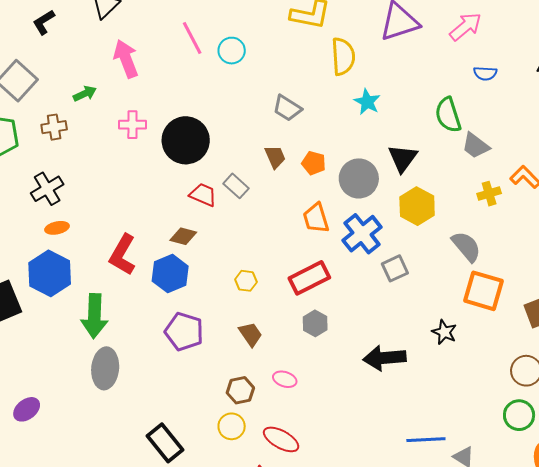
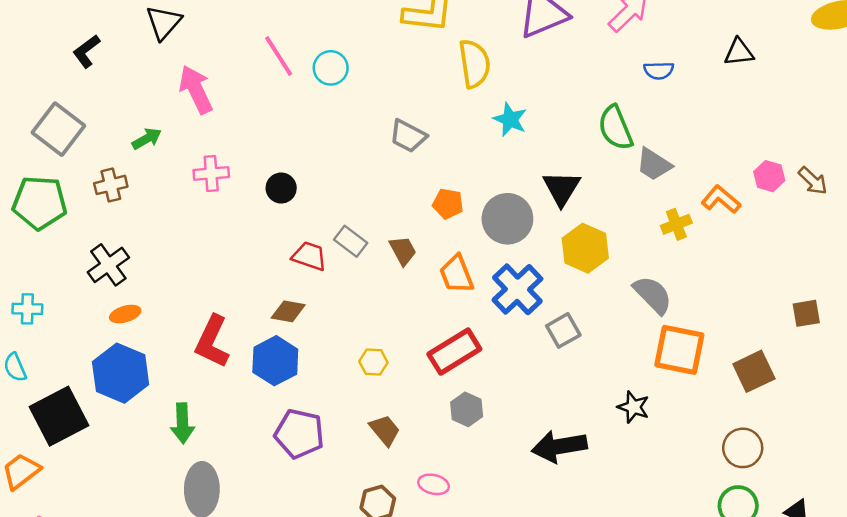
black circle: (186, 140) -> (281, 188), size x0.5
brown trapezoid: (275, 157) -> (403, 251), moved
green arrow: (94, 316) -> (183, 423), size x0.7

